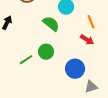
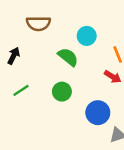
green line: (26, 60) -> (21, 90), moved

